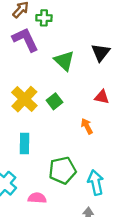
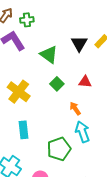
green square: (54, 101) -> (57, 84), moved
cyan arrow: (96, 183) -> (82, 132), moved

